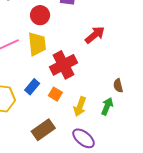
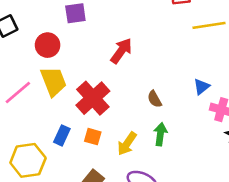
brown semicircle: (118, 86) -> (154, 99), moved
yellow arrow: (80, 107) -> (127, 144), turned 30

